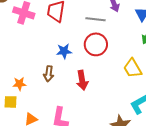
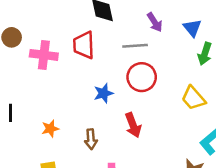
brown arrow: (49, 74) -> (91, 139), moved
orange star: (19, 84) -> (50, 129), moved

